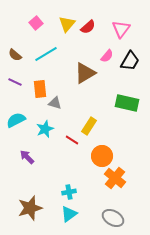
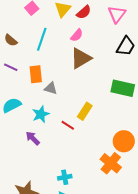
cyan line: (46, 54) -> (42, 39), turned -40
pink semicircle: (107, 56) -> (77, 35), moved
orange circle: (102, 156) -> (124, 141), moved
purple arrow: (27, 157) -> (33, 138), moved

